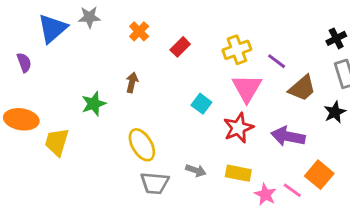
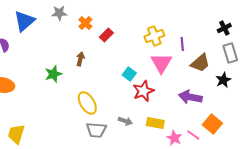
gray star: (89, 17) -> (59, 13), moved
red rectangle: (180, 47) -> (106, 35), moved
purple line: (277, 61) -> (182, 44), turned 48
red star: (238, 128) -> (143, 91), moved
yellow trapezoid: (57, 142) -> (16, 134), moved

